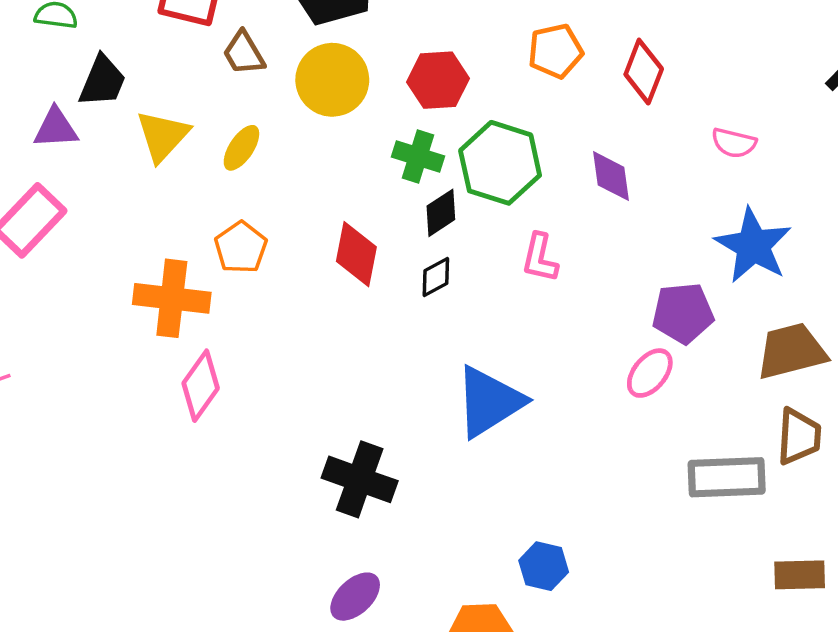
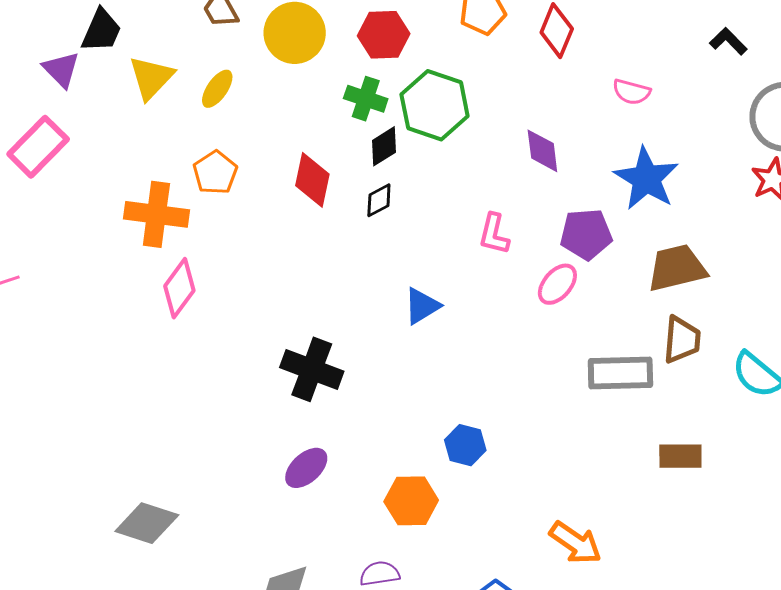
purple triangle: (56, 128) -> (61, 69), turned 48
purple diamond: (611, 176) -> (542, 151), moved
pink L-shape: (540, 258) -> (494, 234), moved
blue triangle: (489, 402) -> (422, 306), size x0.6

